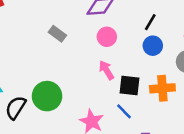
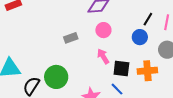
black line: (150, 22) -> (148, 19), moved
gray rectangle: (57, 34) -> (71, 38), moved, turned -56

